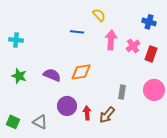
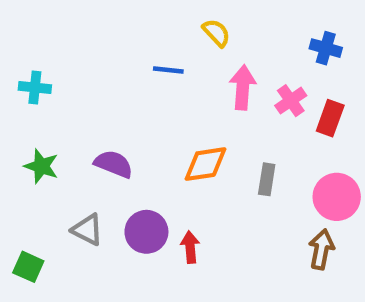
orange diamond: (81, 72) -> (205, 164), moved
gray rectangle: (122, 92) -> (267, 179), moved
brown arrow: (107, 115) -> (321, 249), moved, turned 150
gray triangle: (40, 122) -> (87, 230), moved

